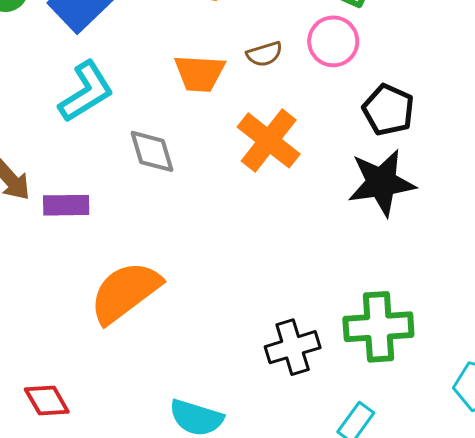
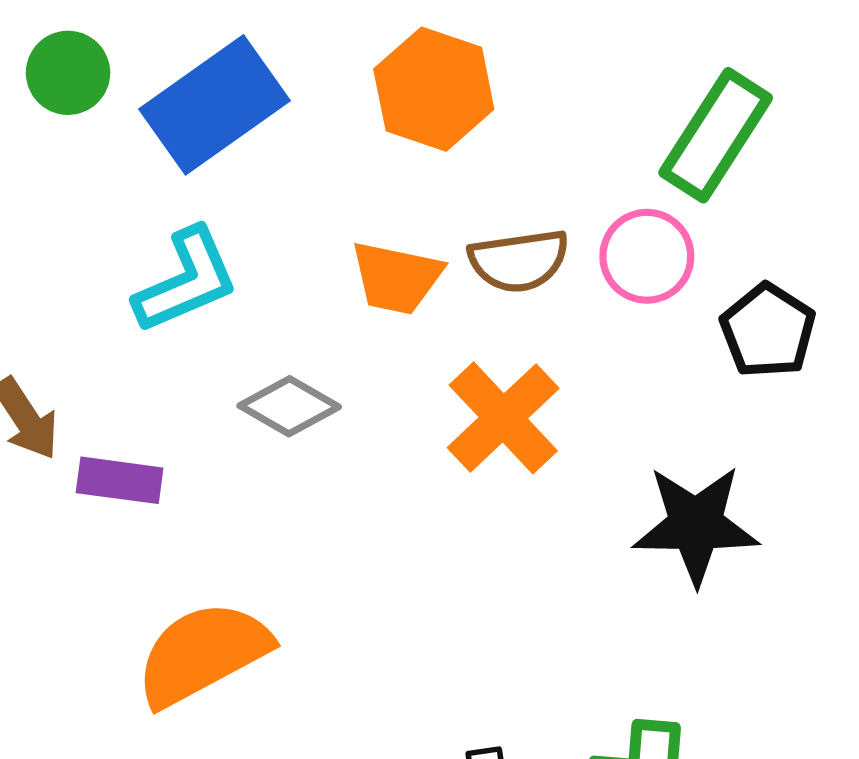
brown semicircle: (264, 54) -> (519, 261), size x1.5
black pentagon: (388, 110) -> (768, 331), moved
gray diamond: (152, 151) -> (289, 406), turned -52

